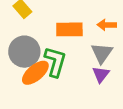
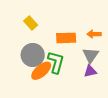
purple triangle: (101, 74) -> (90, 71), turned 40

